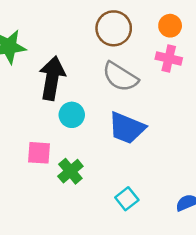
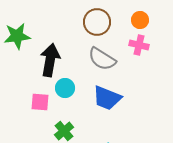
pink square: (39, 153) -> (40, 102), moved

